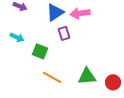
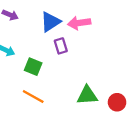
orange line: (52, 77) -> (33, 97), moved

